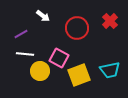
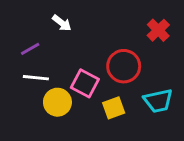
red circle: (77, 28) -> (124, 66), moved
yellow square: (79, 75) -> (114, 108), size x0.7

